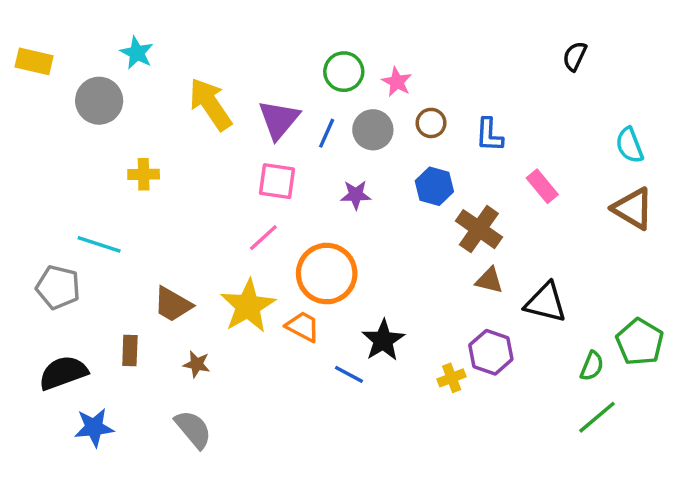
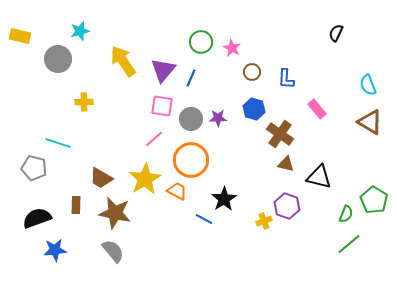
cyan star: (137, 53) -> (80, 31), turned 30
gray circle: (373, 130) -> (191, 119), moved
purple star: (356, 195) -> (218, 118), moved
brown star: (197, 364) -> (115, 213), size x2.0

